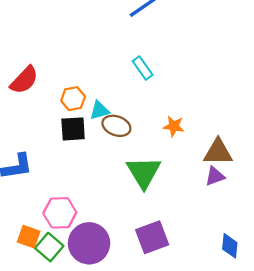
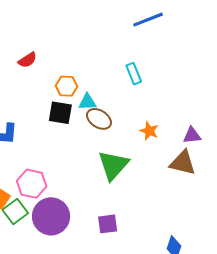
red semicircle: (24, 80) -> (27, 60), size x0.7
purple triangle: (215, 176) -> (192, 135), moved
purple square: (152, 237) -> (108, 224), size x0.7

